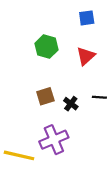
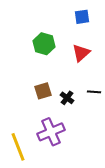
yellow line: (19, 155) -> (18, 147), turned 56

